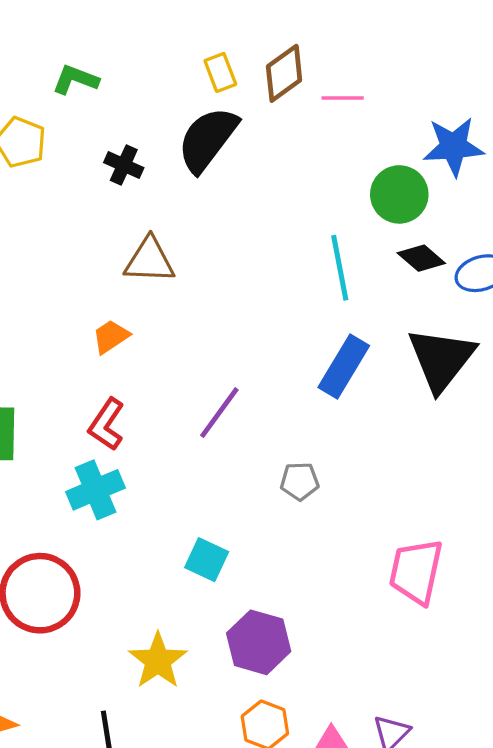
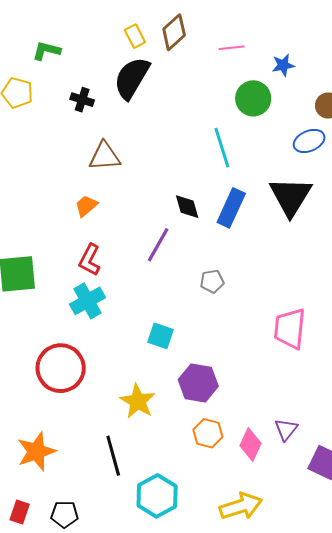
pink line: (343, 98) -> (232, 48), moved
blue star: (454, 147) -> (283, 65), size x0.6
black diamond: (421, 258) -> (187, 207), moved, turned 40

